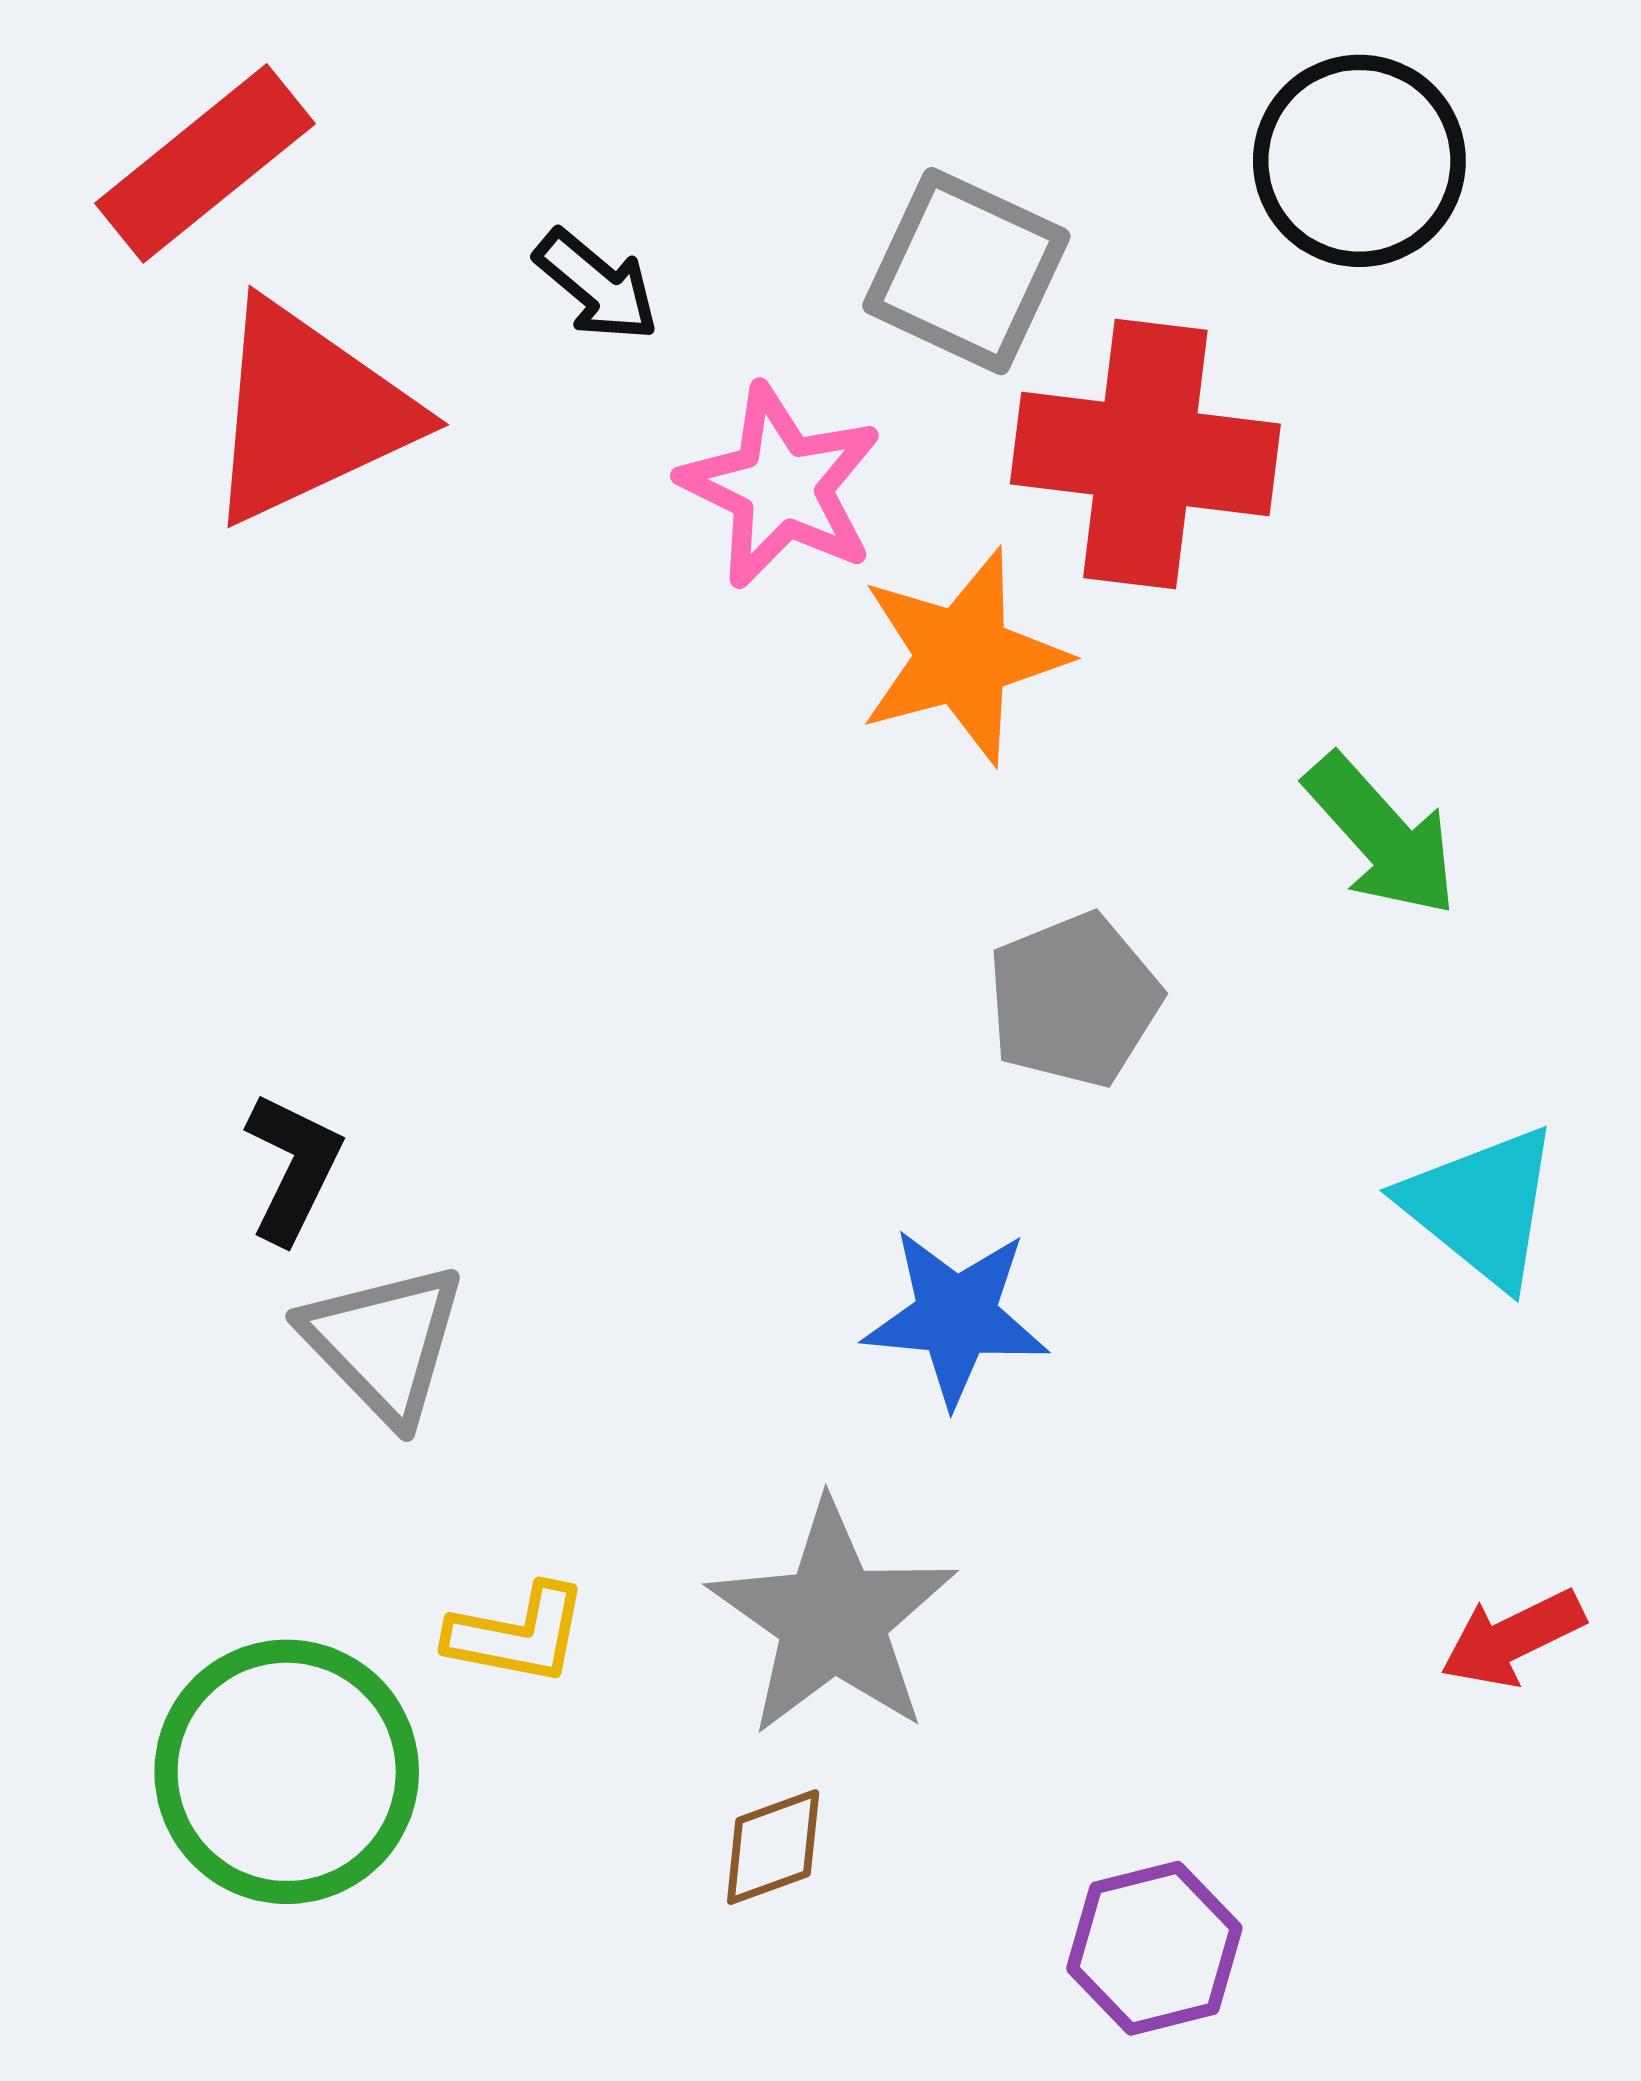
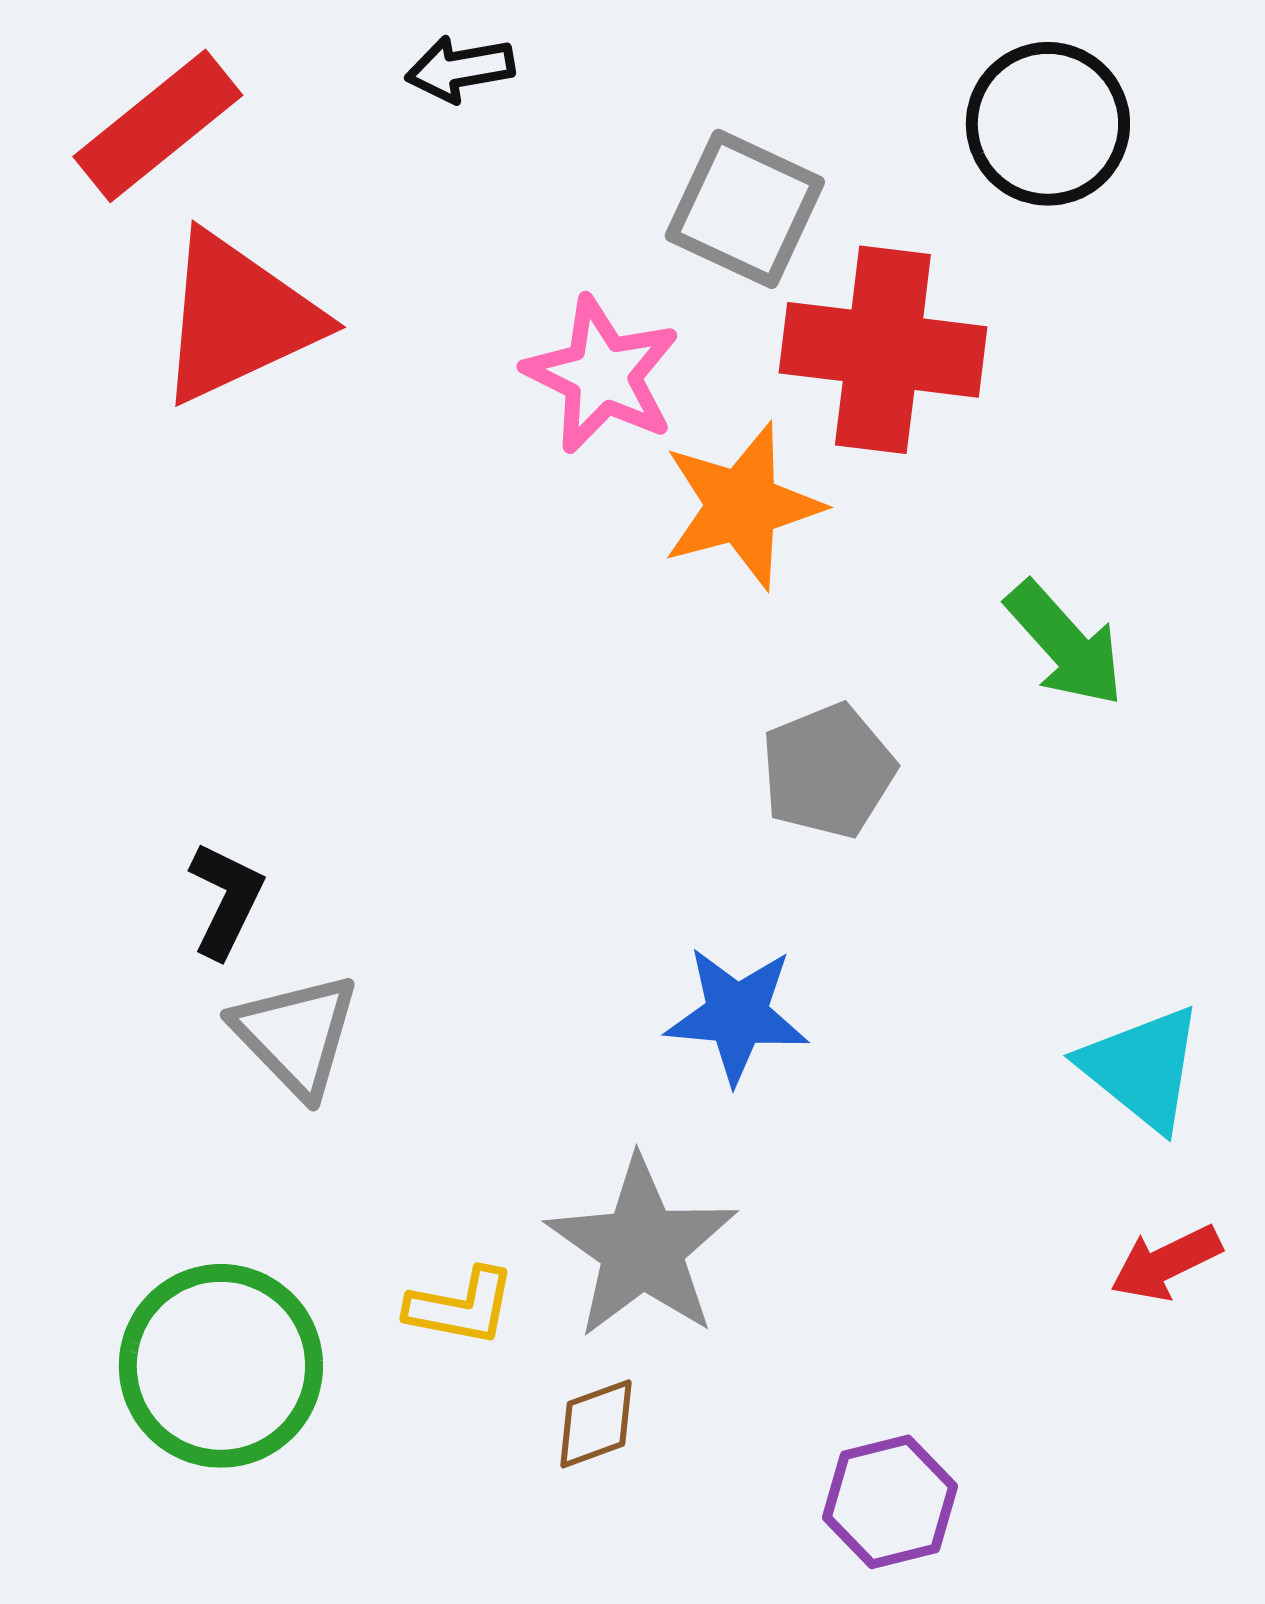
black arrow: (597, 285) -> (460, 69), moved, turned 130
cyan triangle: (1481, 1206) -> (1142, 1068), moved
yellow L-shape: (518, 1634) -> (461, 1307), moved

